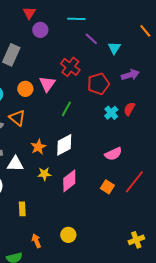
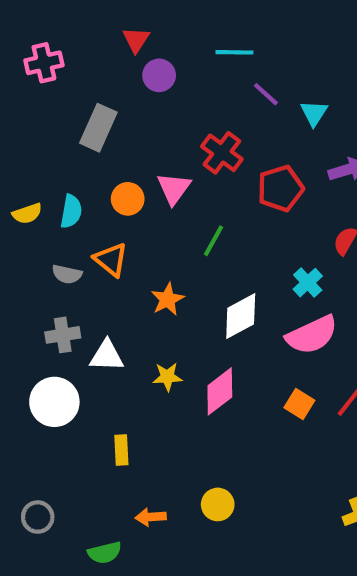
cyan cross: (111, 113) -> (308, 283), moved
white diamond: (64, 145) -> (241, 316), moved
orange star: (38, 147) -> (167, 299), moved
pink semicircle: (113, 154) -> (312, 335), size x1.4
orange arrow: (36, 241) -> (151, 517), turned -72

